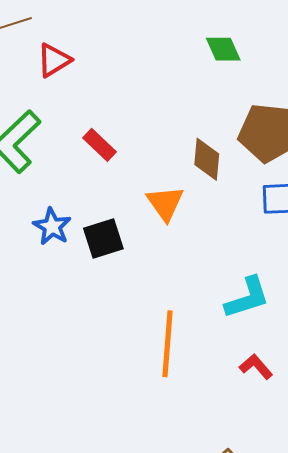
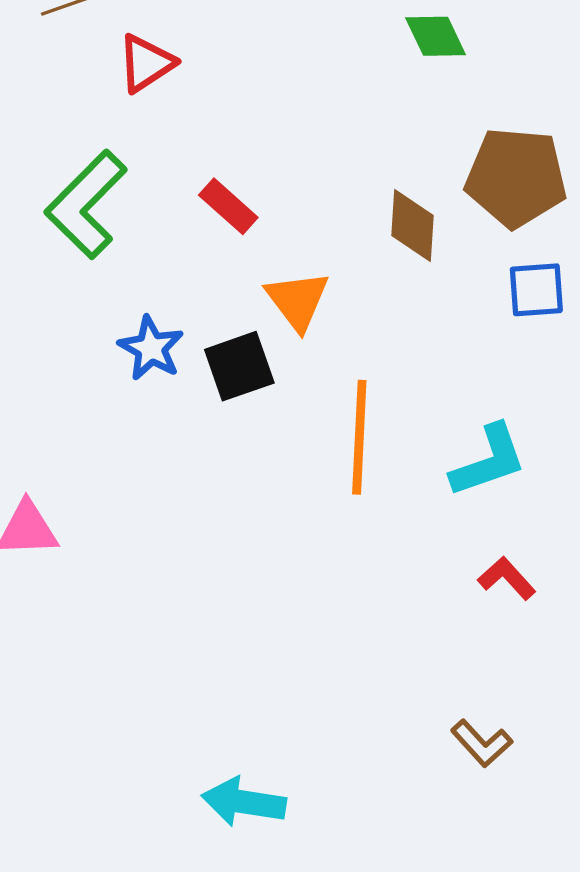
orange triangle: (165, 203) -> (297, 300), moved
orange line: (167, 344) -> (359, 437), moved

